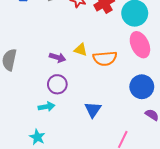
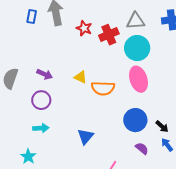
purple arrow: (58, 58) -> (45, 74), moved
purple circle: (57, 84) -> (41, 100), moved

